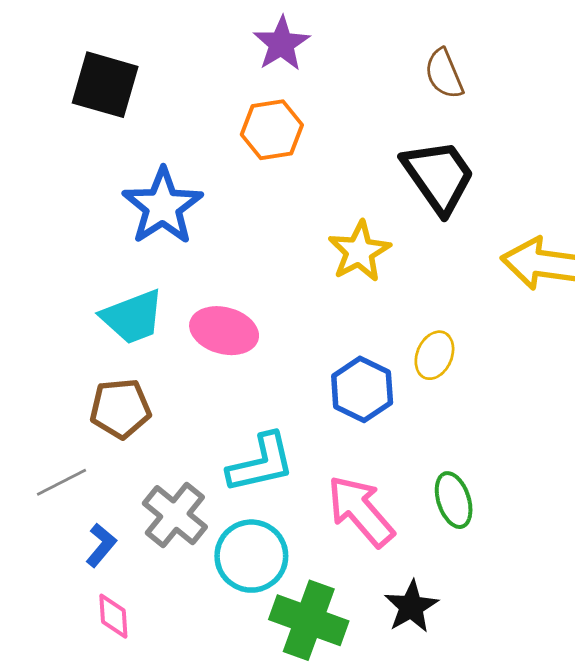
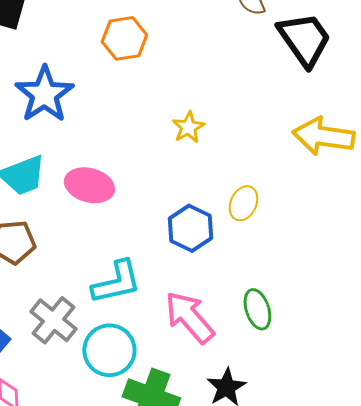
black trapezoid: (439, 176) -> (304, 39), moved
yellow star: (359, 251) -> (188, 127), size x0.7

